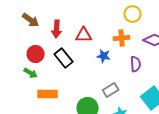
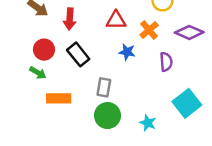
red triangle: (84, 35) -> (116, 20), moved
orange cross: (122, 38) -> (149, 30), turned -35
gray rectangle: (111, 90) -> (104, 87), moved, turned -49

